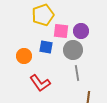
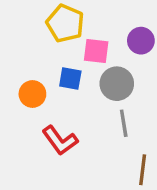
yellow pentagon: (43, 15) -> (65, 23), turned -30
purple circle: (81, 31) -> (141, 41), moved

